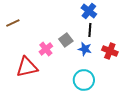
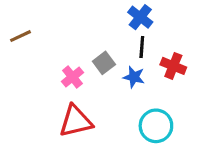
red cross: (110, 51) -> (173, 66), moved
red triangle: (27, 67) -> (76, 121), moved
cyan circle: (84, 80) -> (156, 126), moved

